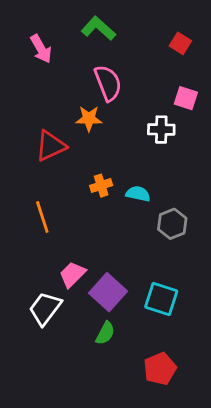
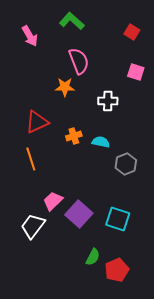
white cross: (161, 130) -> (108, 101), moved
red triangle: (51, 146) -> (37, 122), moved
green semicircle: (105, 333) -> (93, 257), moved

